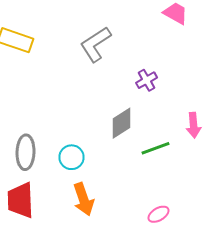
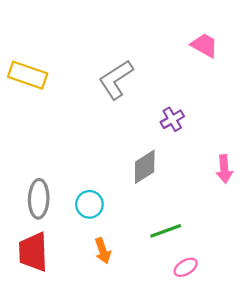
green line: (156, 148) -> (166, 231), moved
orange arrow: (84, 199) -> (103, 251), size x0.7

